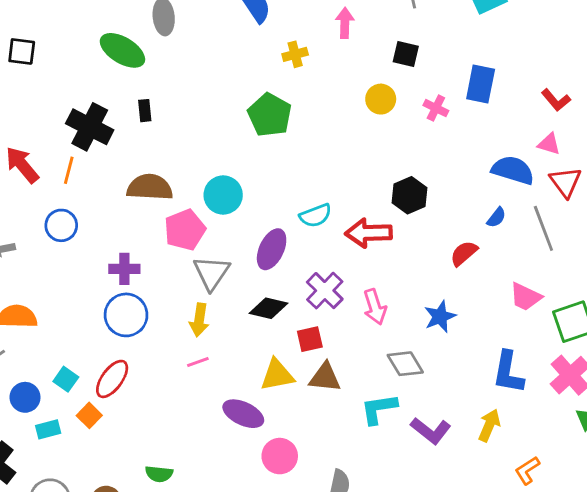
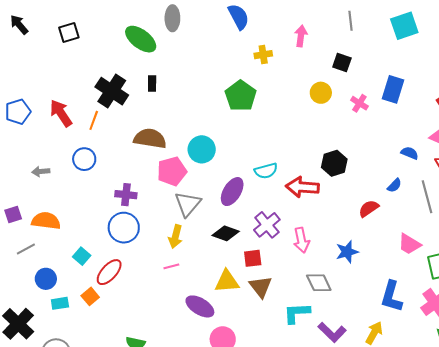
black square: (22, 51) -> (69, 32), turned -30
blue semicircle: (513, 170) -> (410, 153), size x0.6
brown triangle: (325, 377) -> (261, 287), turned 40
cyan square: (66, 379) -> (82, 256), moved

